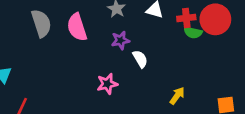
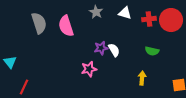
green semicircle: (193, 32) -> (152, 51), moved
purple star: (120, 40) -> (101, 48), moved
yellow arrow: (177, 96) -> (142, 78), turned -32

